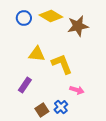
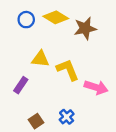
purple rectangle: (25, 85) -> (21, 85), moved
pink arrow: (77, 90) -> (96, 87), moved, size x1.5
brown square: (42, 110) -> (36, 121), moved

